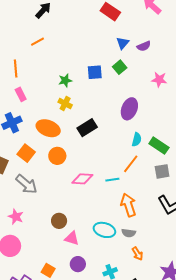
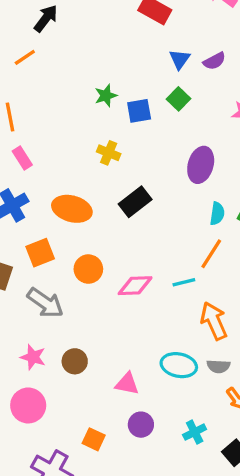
orange line: (37, 42) -> (25, 57), moved
green star: (65, 80) -> (106, 96), moved
yellow cross: (65, 103) -> (109, 153), moved
orange square: (26, 153) -> (40, 253), turned 36
orange circle: (57, 156) -> (88, 269), moved
brown circle: (59, 221) -> (75, 361), moved

